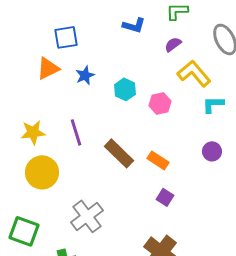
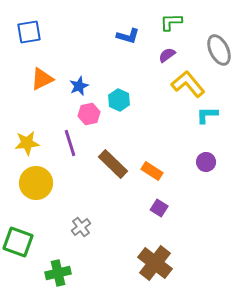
blue square: (66, 37) -> (29, 32), moved
pink hexagon: (160, 103) -> (89, 114), moved
gray cross: (87, 216) -> (81, 227), size x0.6

